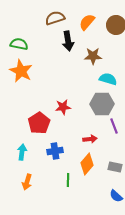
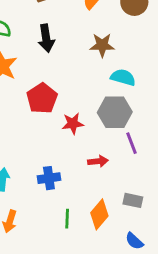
black arrow: (68, 41) -> (46, 38), moved
red star: (63, 107) -> (73, 124), moved
red pentagon: (39, 123) -> (42, 98), moved
orange diamond: (87, 164) -> (99, 214), moved

